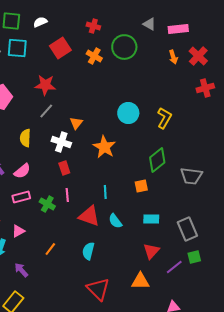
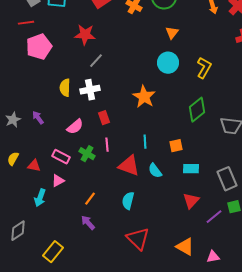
gray line: (46, 111) -> (96, 61), moved
orange triangle: (76, 123) -> (172, 33), moved
white cross: (61, 142) -> (90, 90), moved, turned -30
pink semicircle: (22, 171) -> (75, 127), moved
orange square: (141, 186) -> (176, 146), moved
pink rectangle: (21, 197) -> (61, 157), moved, turned 42
purple arrow: (21, 270) -> (88, 223), moved
orange triangle: (140, 281) -> (185, 247), moved, turned 30

